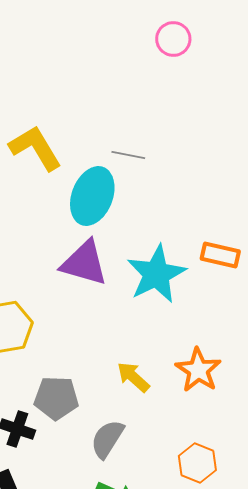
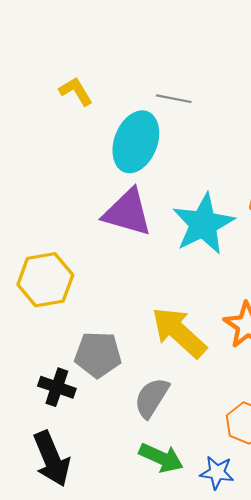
yellow L-shape: (35, 148) -> (76, 91), size x0.6
yellow arrow: (133, 377) -> (179, 332), size x1.6

